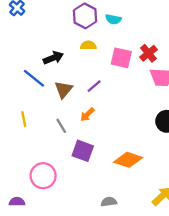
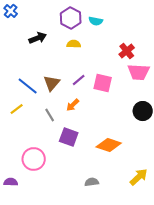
black arrow: (53, 58) -> (38, 38), moved
pink square: (121, 58) -> (103, 83), moved
blue line: (34, 78) -> (28, 86), moved
yellow line: (24, 119) -> (17, 109), turned 64

